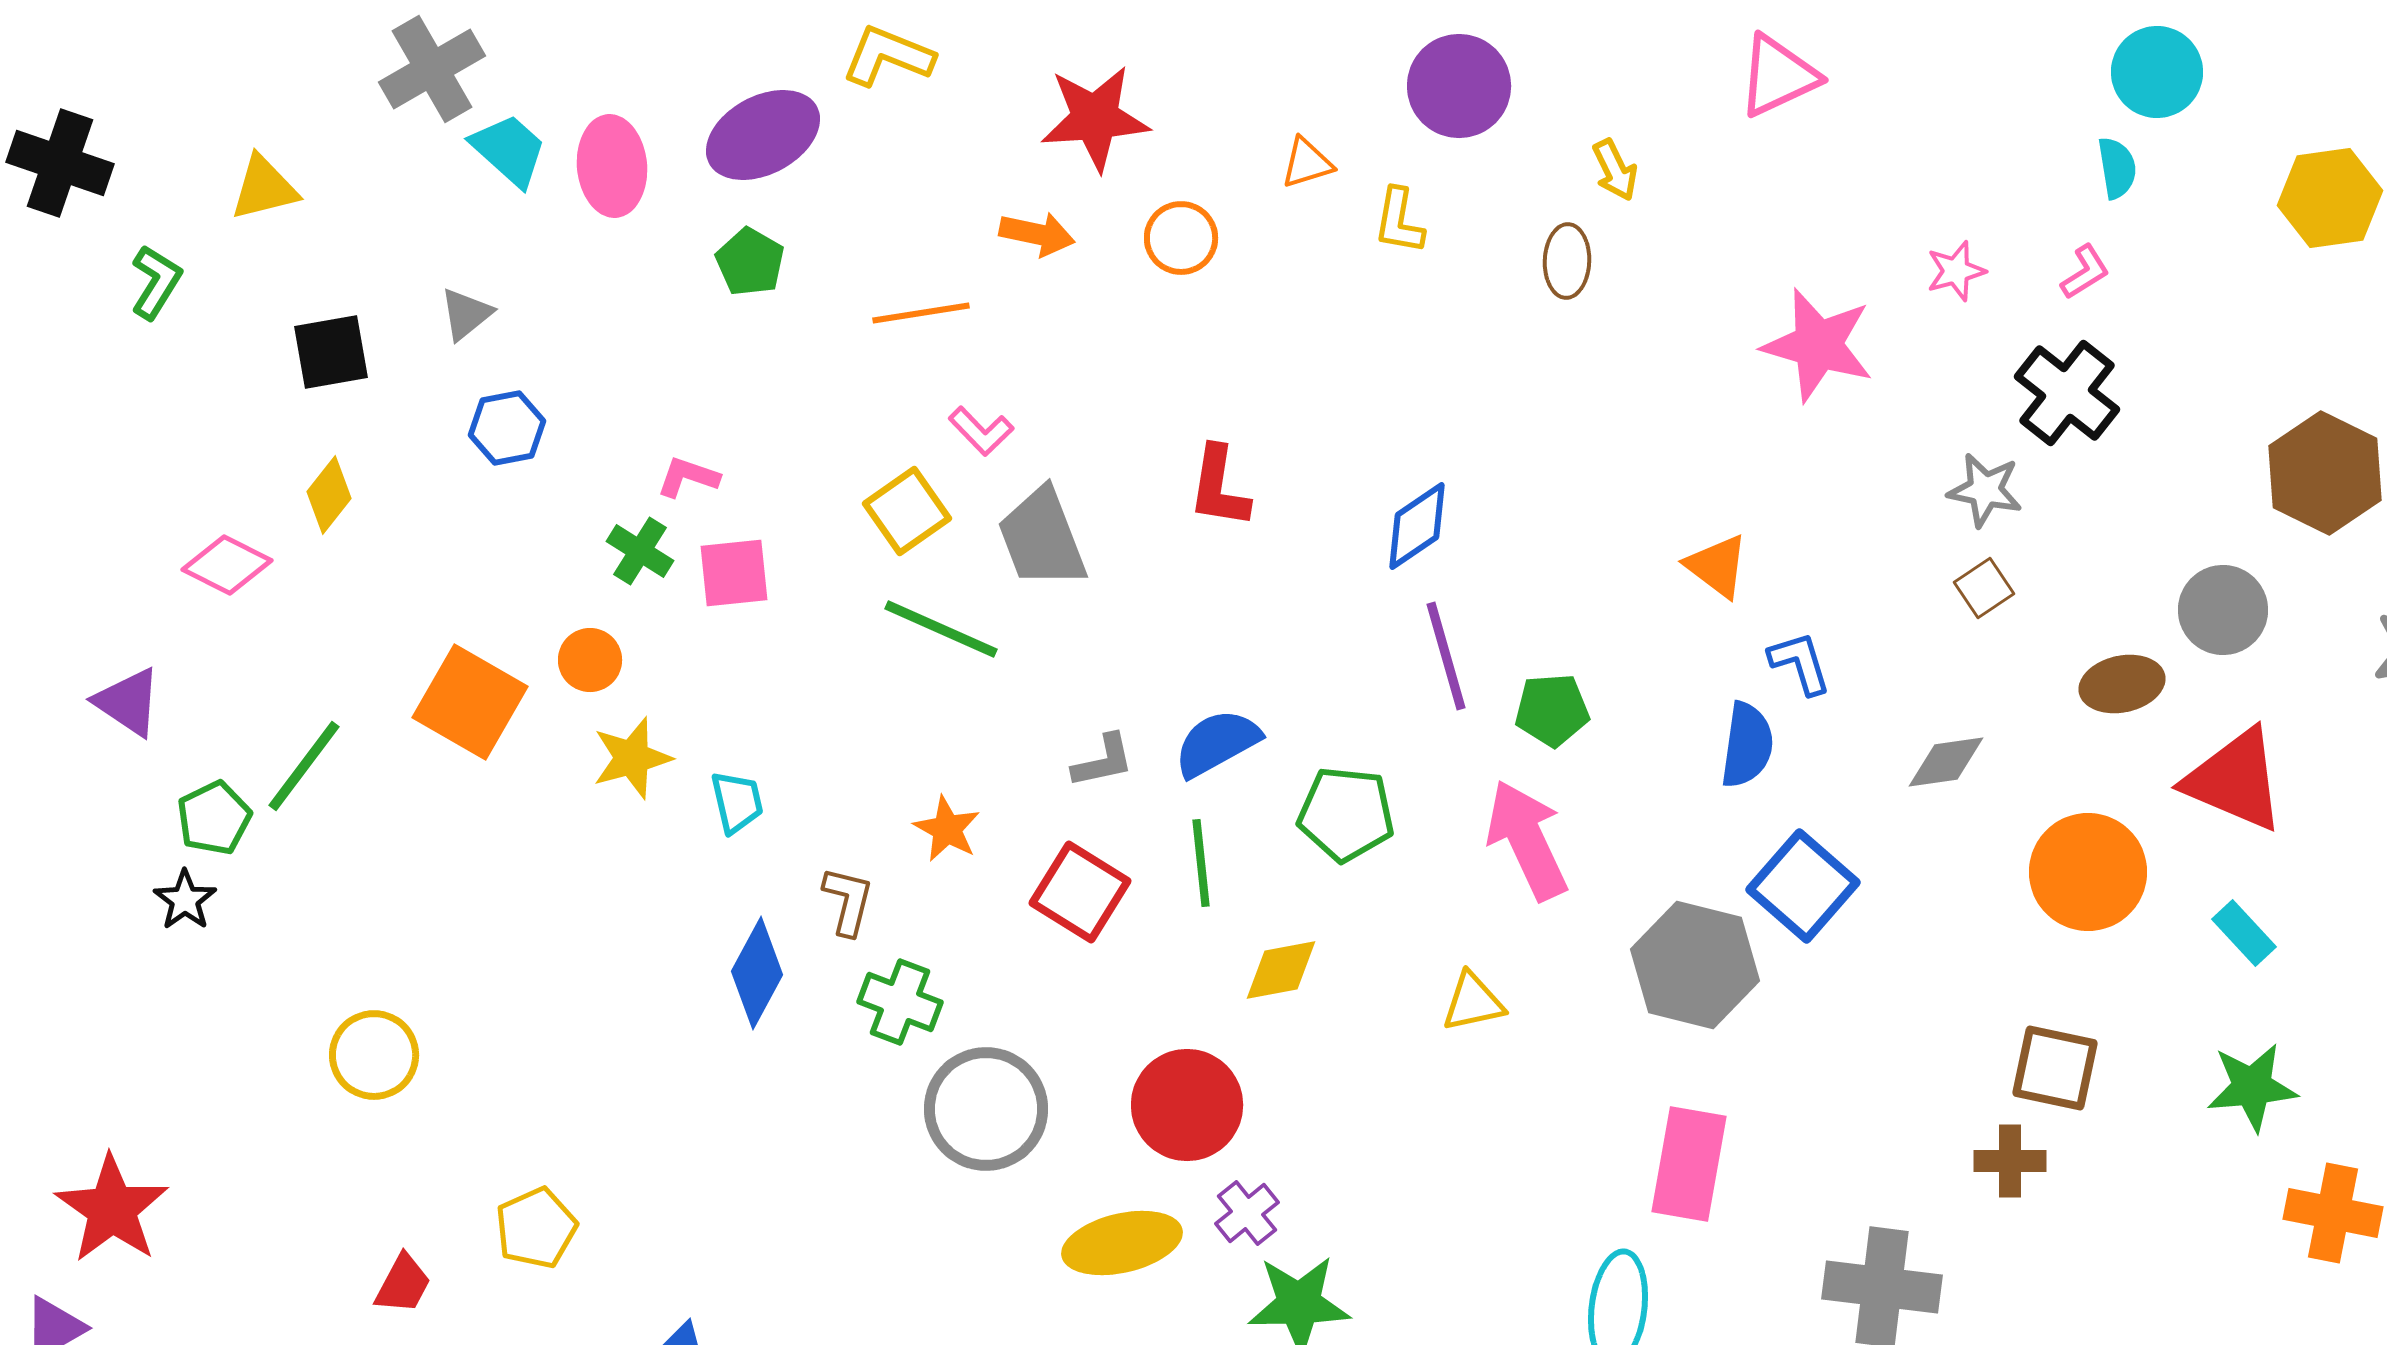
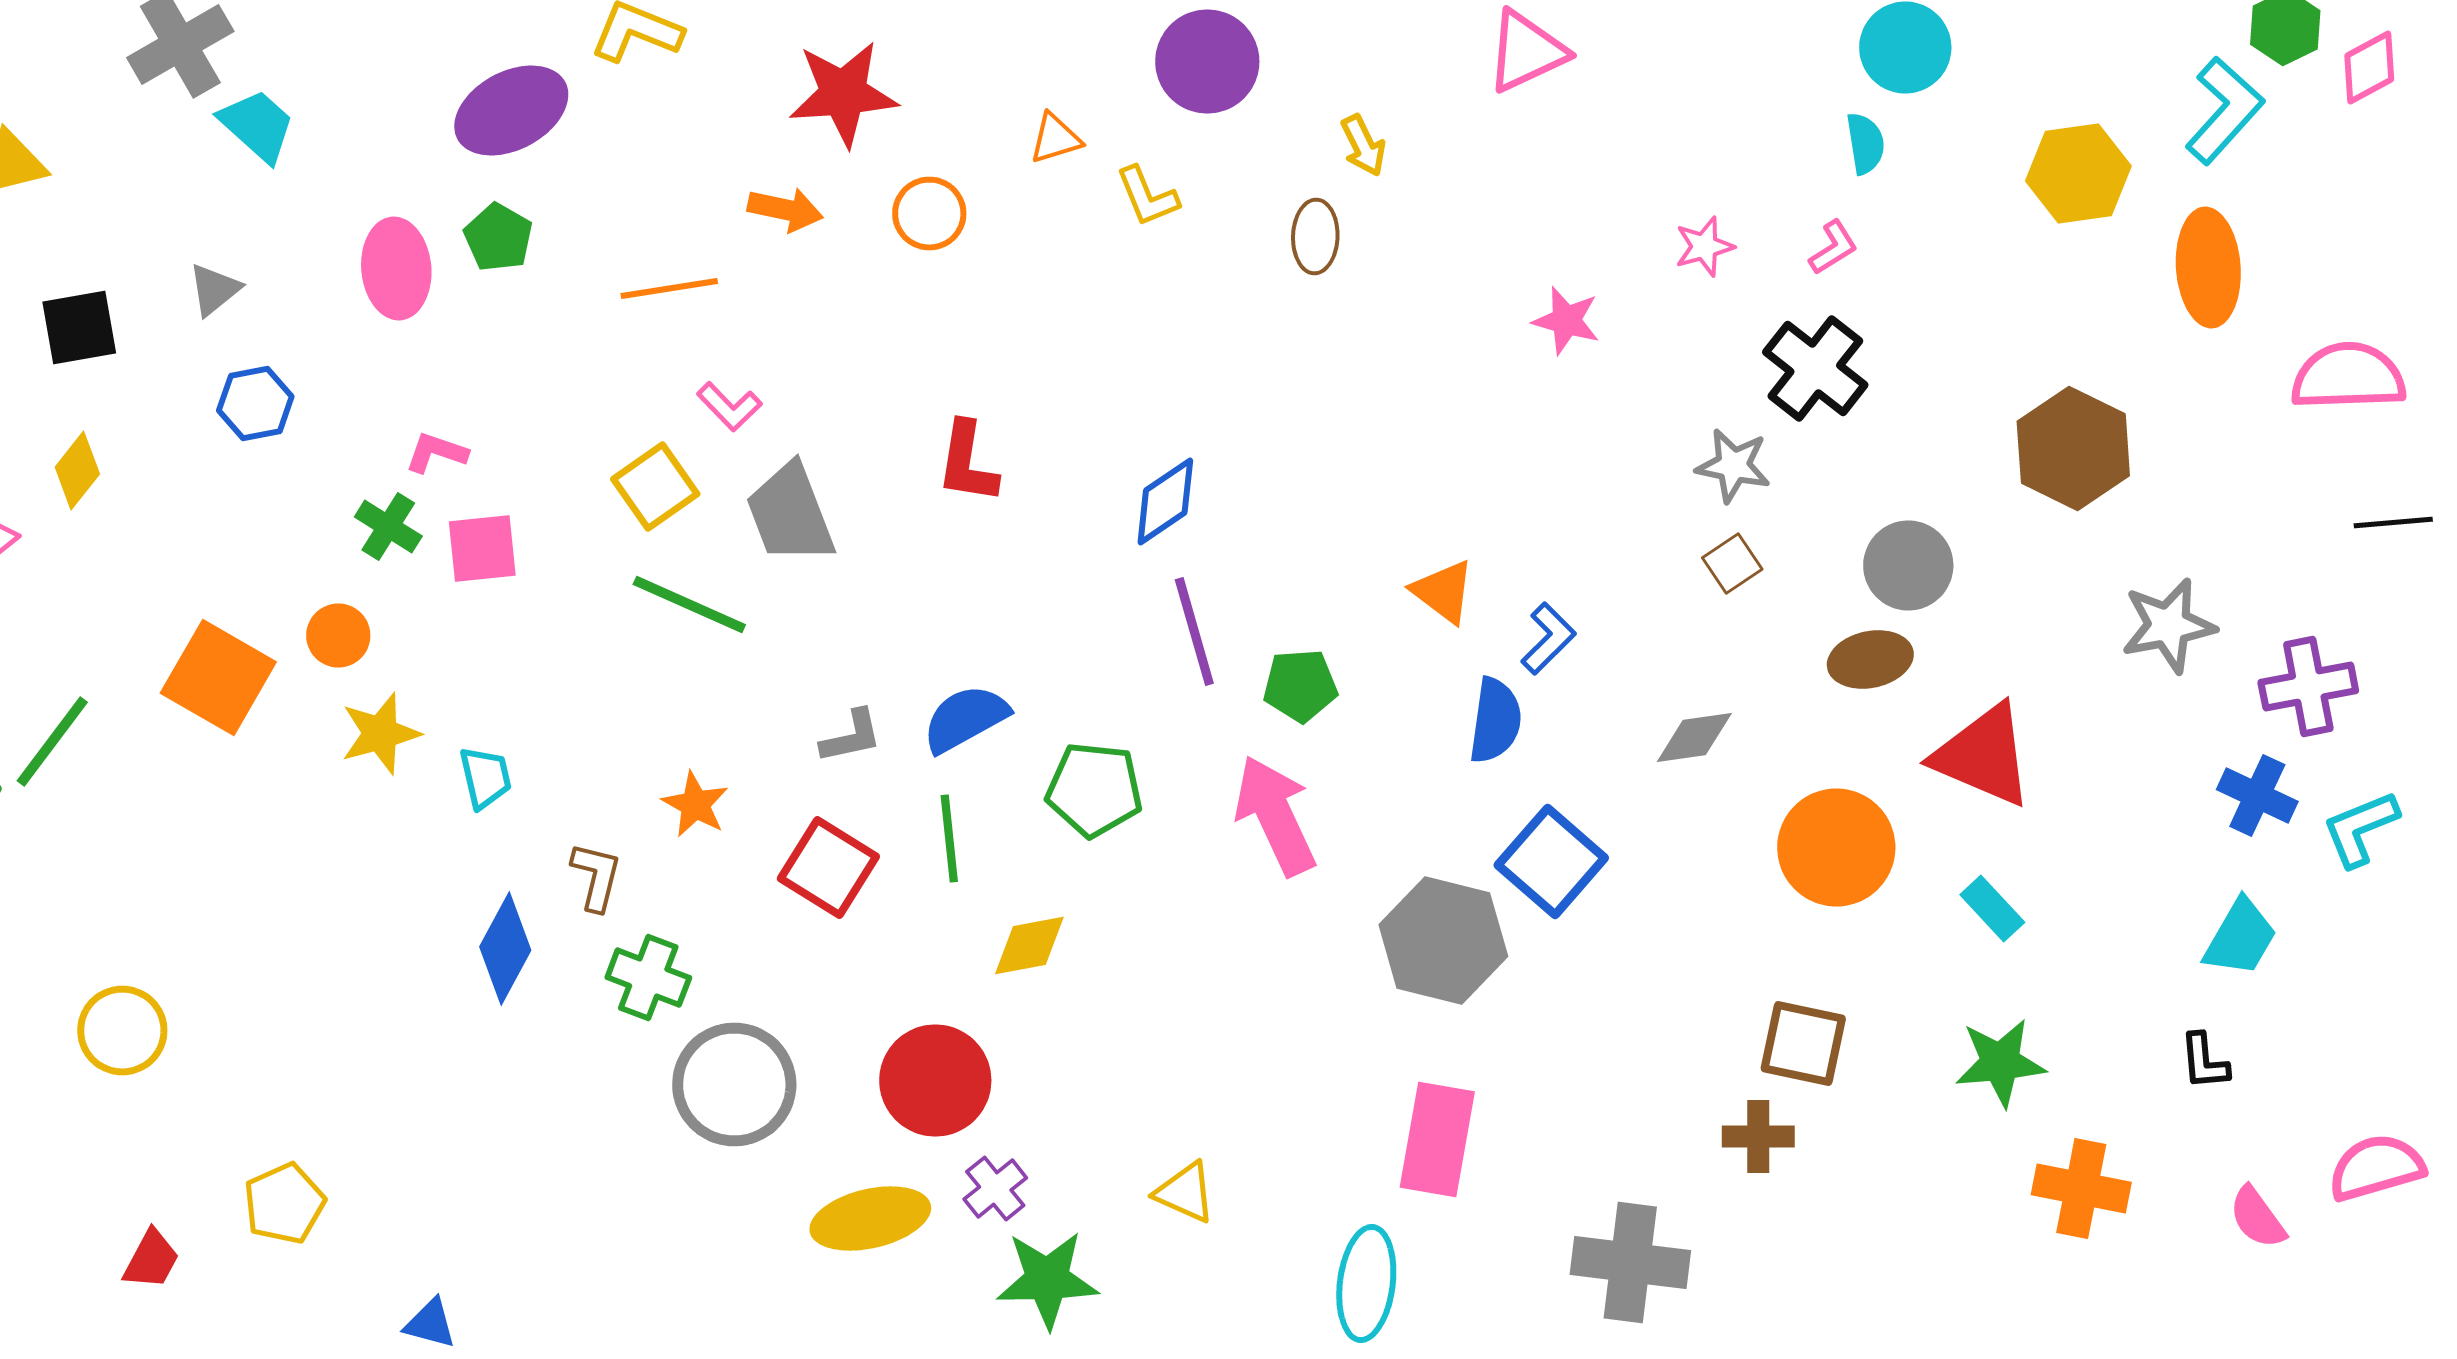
pink ellipse: (612, 166) -> (396, 268), moved
yellow L-shape: (1399, 221) -> (1147, 196), turned -32
pink star: (1818, 345) -> (1566, 320), size x0.6
orange triangle: (1717, 566) -> (1443, 592), moved
gray circle: (2223, 610) -> (1908, 566), moved
blue L-shape: (1800, 663) -> (1548, 638), turned 62
yellow triangle: (1473, 1002) -> (1185, 1192), moved, turned 36

